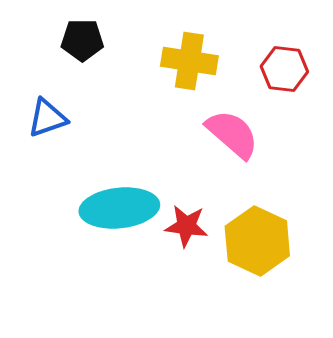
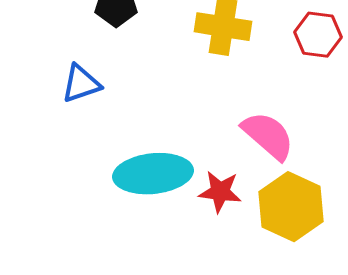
pink semicircle: (232, 134) -> (268, 136), moved

